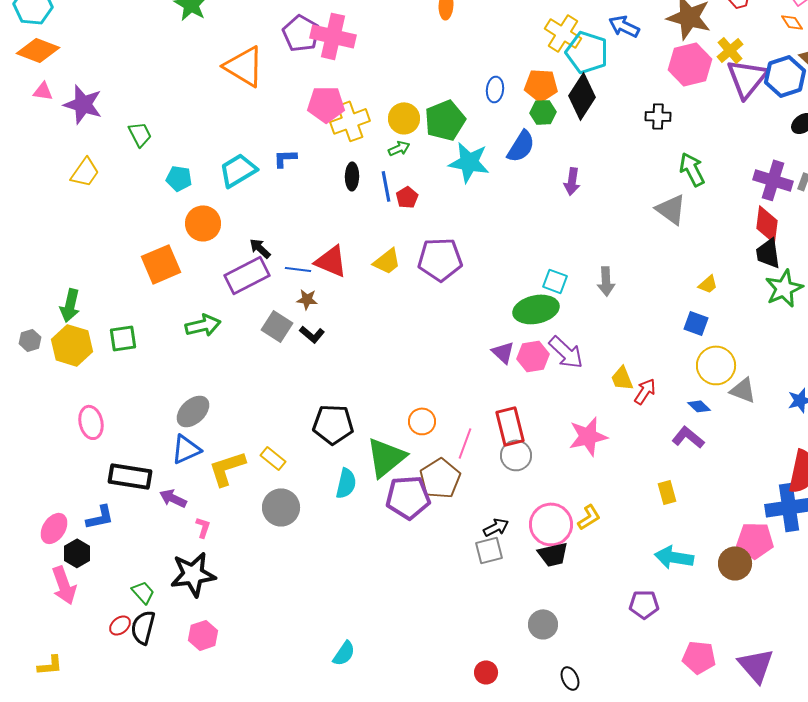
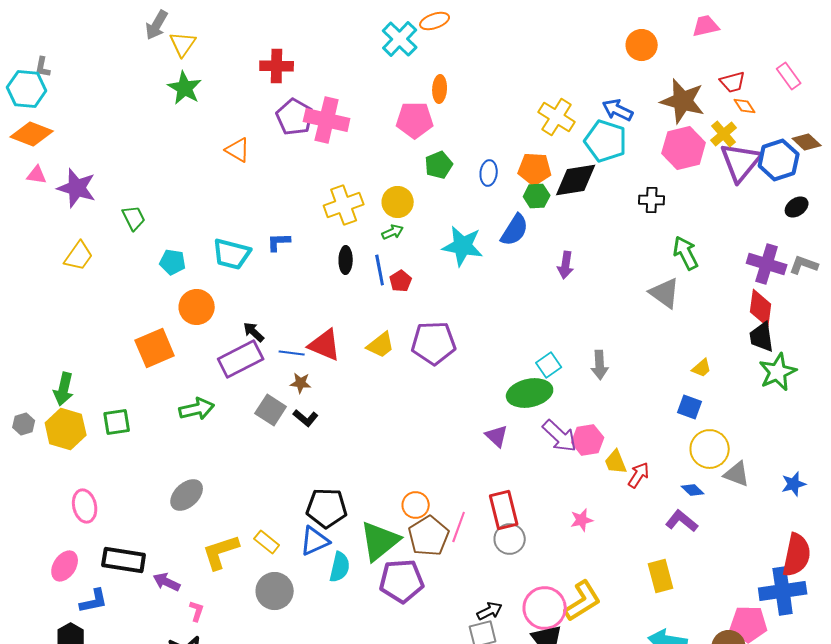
orange diamond: (792, 22) -> (745, 106), moved
cyan pentagon: (587, 52) -> (606, 141), moved
orange triangle: (244, 66) -> (238, 150), size x0.6
black diamond: (582, 96) -> (576, 180), turned 48
pink pentagon: (326, 104) -> (415, 120), moved
green pentagon: (445, 120) -> (439, 165), moved, size x0.7
cyan trapezoid: (238, 170) -> (232, 254), turned -135
cyan square: (555, 281) -> (549, 365), turned 35
pink hexagon: (533, 356) -> (588, 440), moved
pink star: (588, 436) -> (582, 520), size x0.6
blue triangle: (186, 449) -> (315, 541), moved
brown pentagon: (440, 478) -> (429, 536), moved
yellow rectangle: (667, 492) -> (661, 576), size x1.4
yellow L-shape: (589, 517) -> (583, 601), size x1.6
pink ellipse: (54, 528) -> (65, 566), moved

